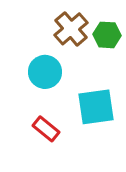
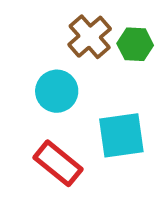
red rectangle: (46, 129) -> (58, 163), size x1.4

